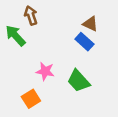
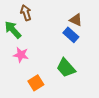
pink star: (45, 71) -> (21, 55), moved
orange square: (31, 99) -> (36, 83), moved

